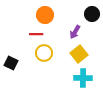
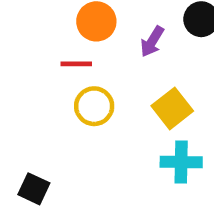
purple arrow: (75, 32) -> (152, 41), moved
black square: (11, 63) -> (34, 189), moved

